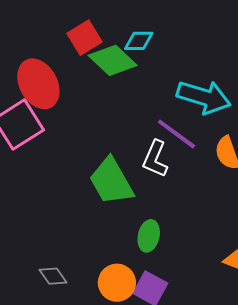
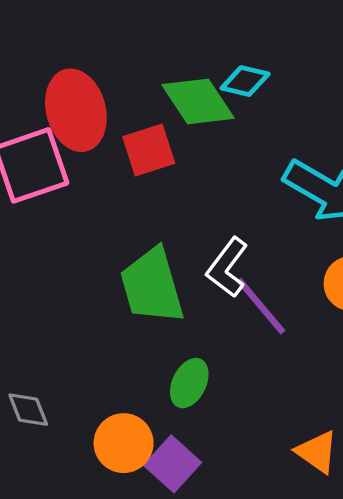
red square: (84, 38) -> (149, 150), moved
purple line: (176, 134) -> (261, 306), moved

